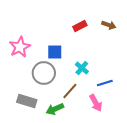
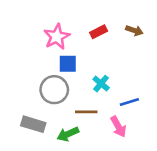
pink star: (20, 47) -> (57, 37), moved
brown line: (70, 91) -> (86, 112), turned 48

